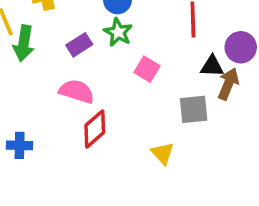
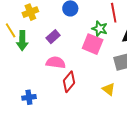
green star: (118, 32) -> (100, 29), moved
pink square: (147, 69) -> (93, 44), size x1.5

